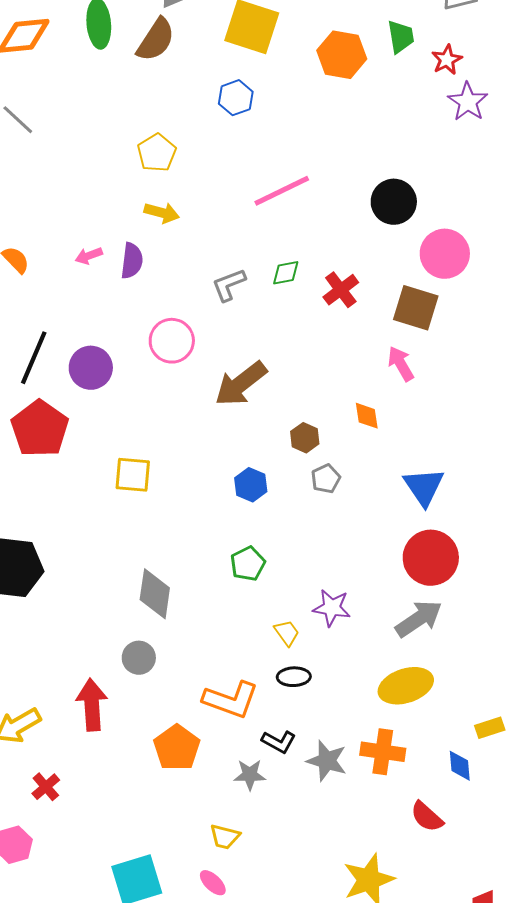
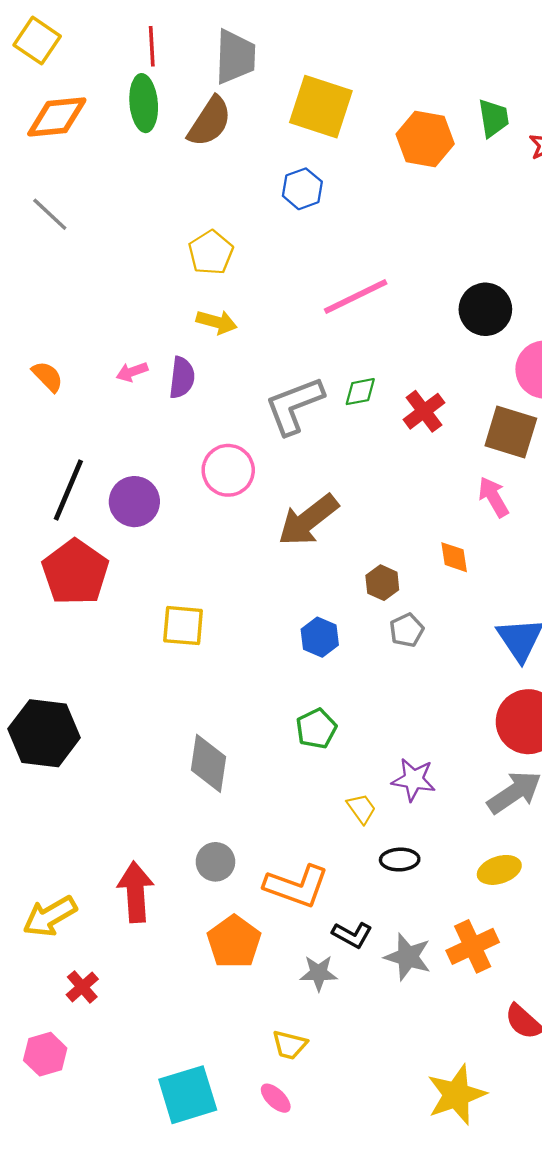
gray L-shape: (229, 285) -> (294, 405), size x1.5
gray circle: (139, 658) -> (215, 862), moved
black ellipse: (294, 677) -> (400, 860), moved
yellow ellipse: (406, 686) -> (499, 870), size x0.7
orange cross: (383, 752) -> (473, 946), turned -33

